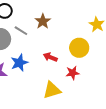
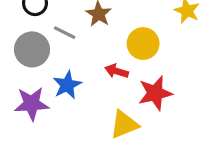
yellow circle: (79, 48) -> (143, 44), moved
red star: (73, 73) -> (155, 93), size x1.5

